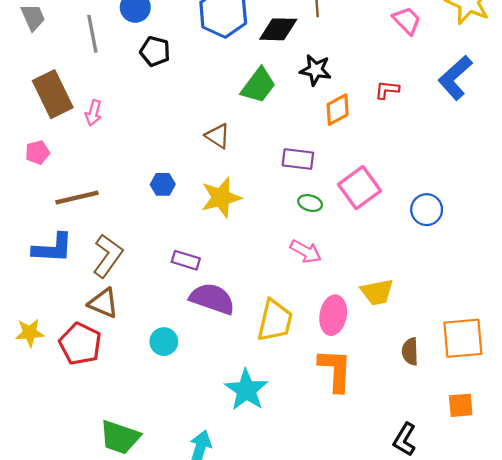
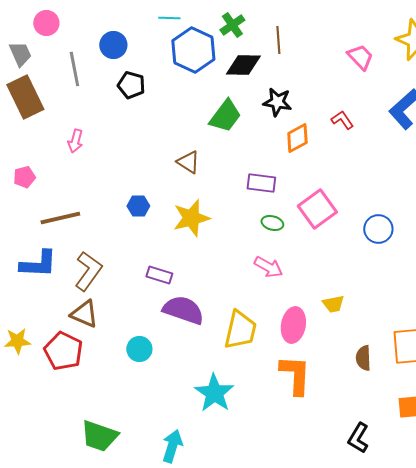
red L-shape: (387, 90) -> (342, 120), turned 50
brown rectangle: (53, 94) -> (25, 97), moved
yellow trapezoid: (377, 292) -> (333, 304), size x0.7

